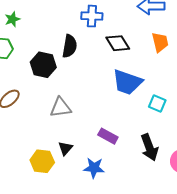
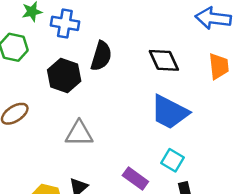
blue cross: (92, 16) -> (65, 23), moved
cyan square: (157, 103) -> (173, 160), moved

